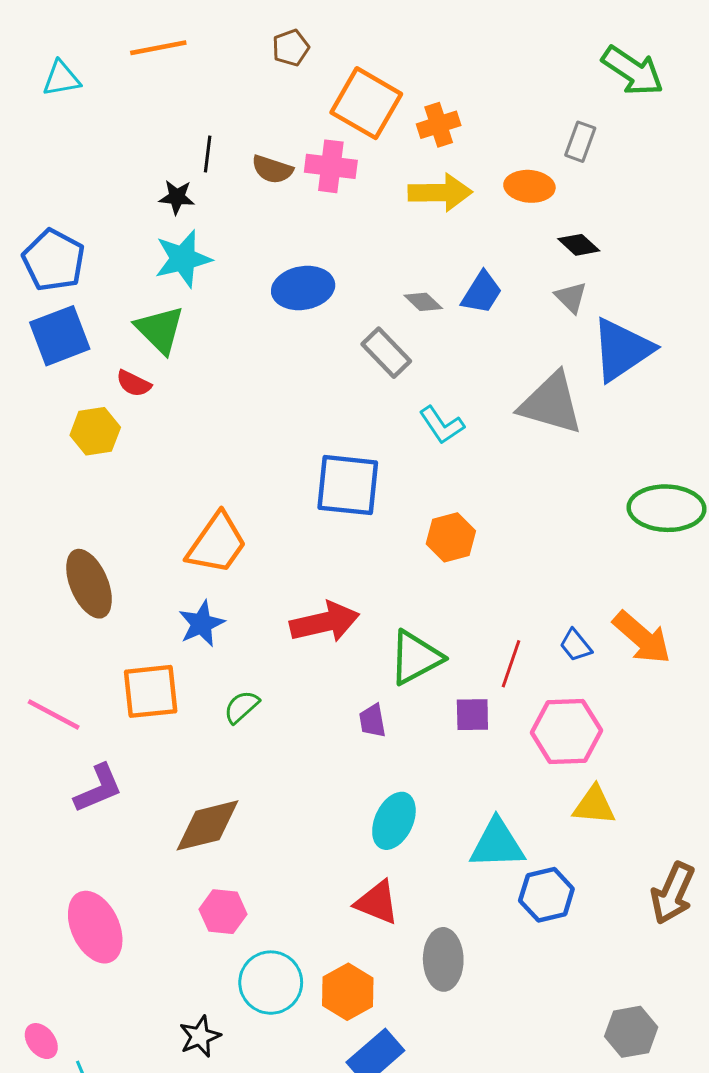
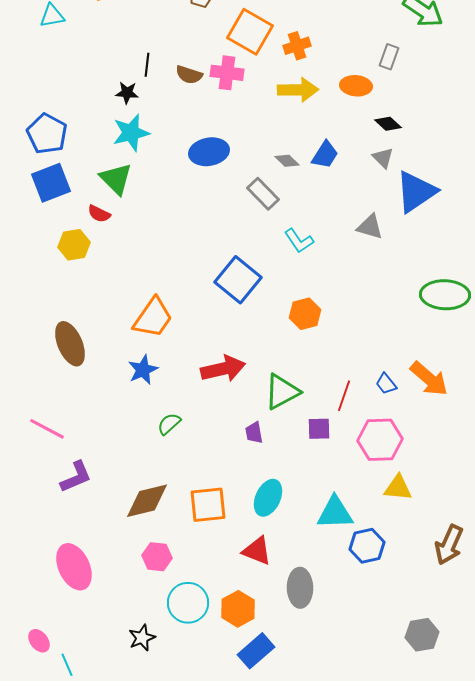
gray triangle: (551, 403) -> (370, 227), size x0.6
blue square: (348, 485) -> (238, 280), turned 33
orange square: (151, 691) -> (208, 505), moved

